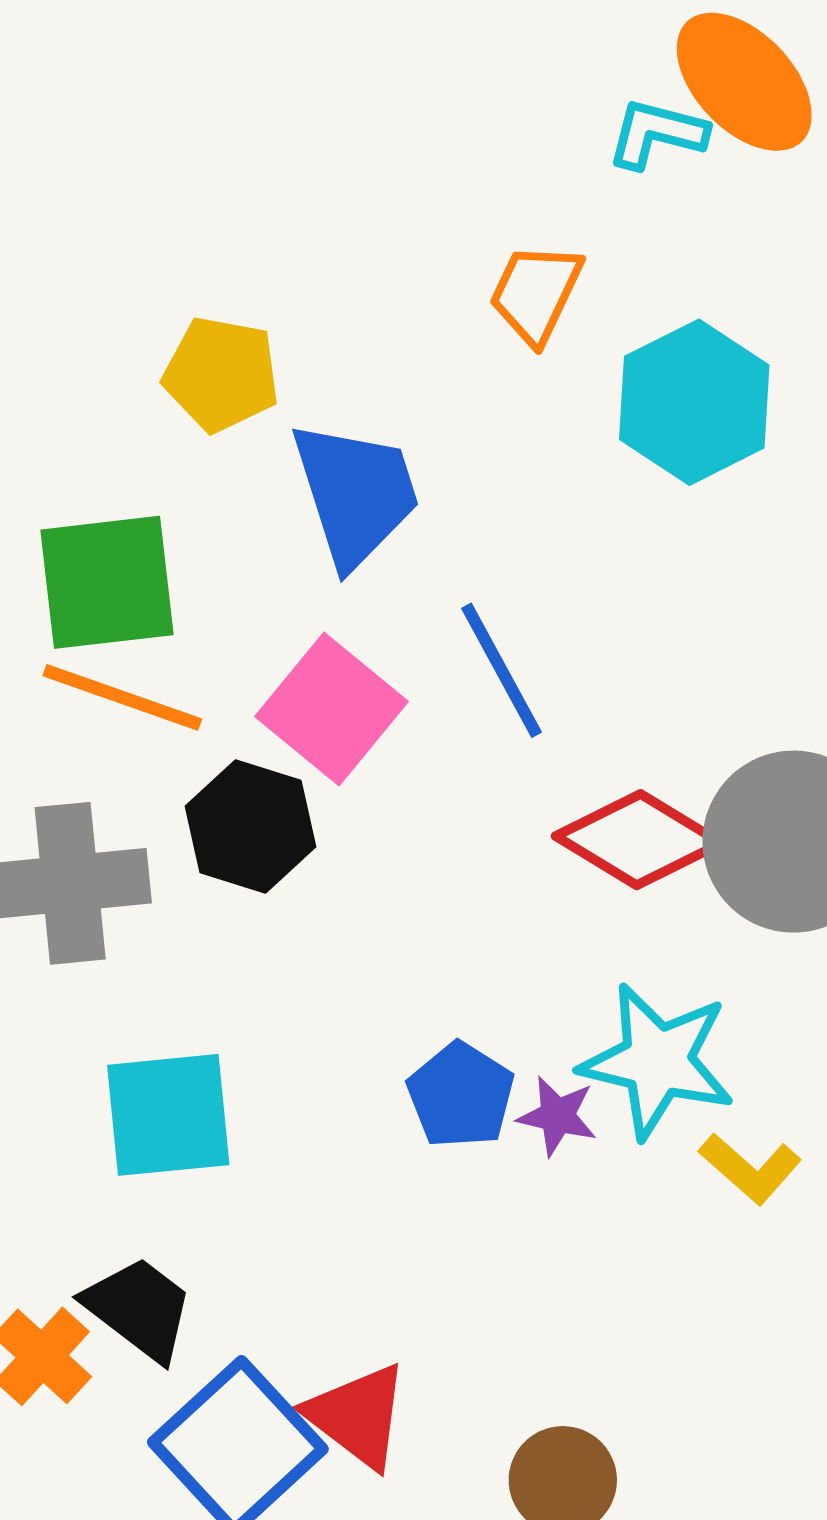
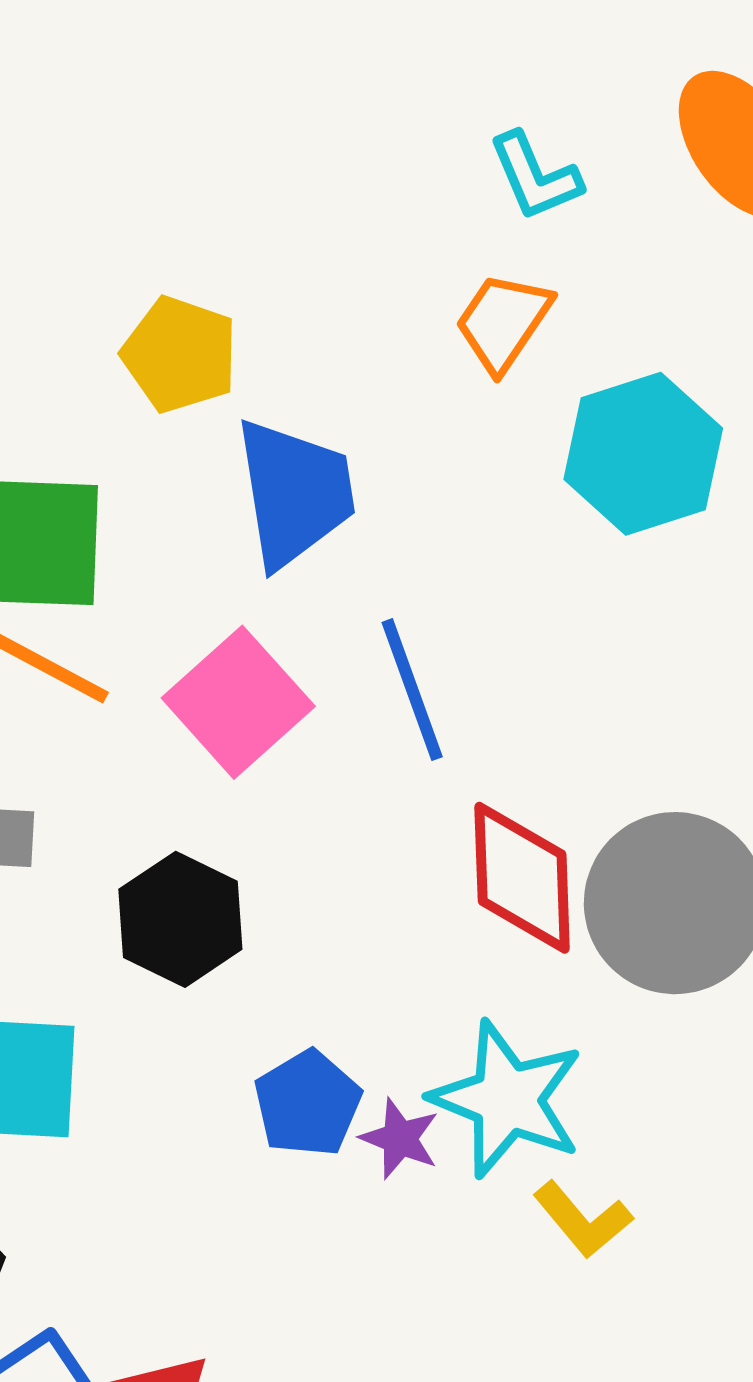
cyan L-shape: (657, 134) -> (535, 176), moved, turned -136
black hexagon: (251, 827) -> (180, 919), moved
red diamond: (639, 840) -> (522, 878), turned 48

